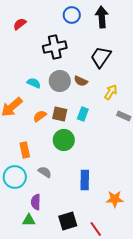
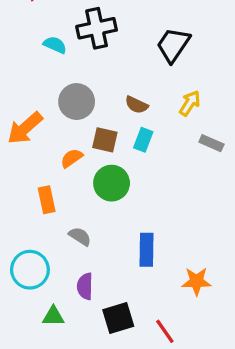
gray circle: (60, 81) -> (77, 102), moved
brown semicircle: (81, 81) -> (137, 105), moved
cyan semicircle: (34, 83) -> (55, 45), moved
orange semicircle: (40, 116) -> (72, 158), moved
cyan circle: (15, 177) -> (30, 270), moved
purple semicircle: (36, 202) -> (85, 286), moved

